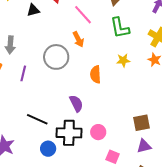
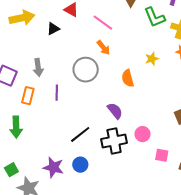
green L-shape: (120, 28) -> (155, 17), moved
black line: (37, 119) -> (80, 134), turned -50
blue circle: (48, 149) -> (80, 165), moved

